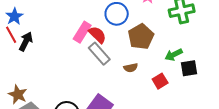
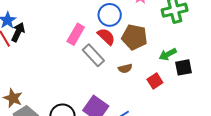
red semicircle: (97, 35) -> (106, 37), moved
brown pentagon: (141, 37) -> (134, 37), turned -30
black arrow: (26, 41) -> (18, 32), moved

